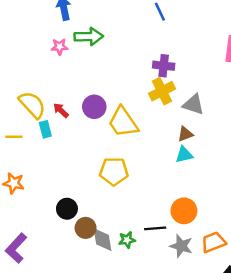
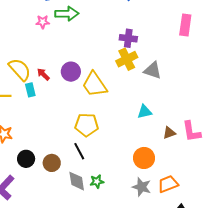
brown triangle: (185, 134) -> (169, 133), moved
black circle: (67, 209) -> (26, 159), moved
brown circle: (86, 228) -> (52, 163), moved
black line: (155, 228) -> (79, 151), moved, turned 66

